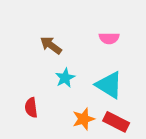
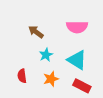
pink semicircle: (109, 38) -> (77, 27), size x1.5
orange star: (84, 119) -> (51, 79), moved

